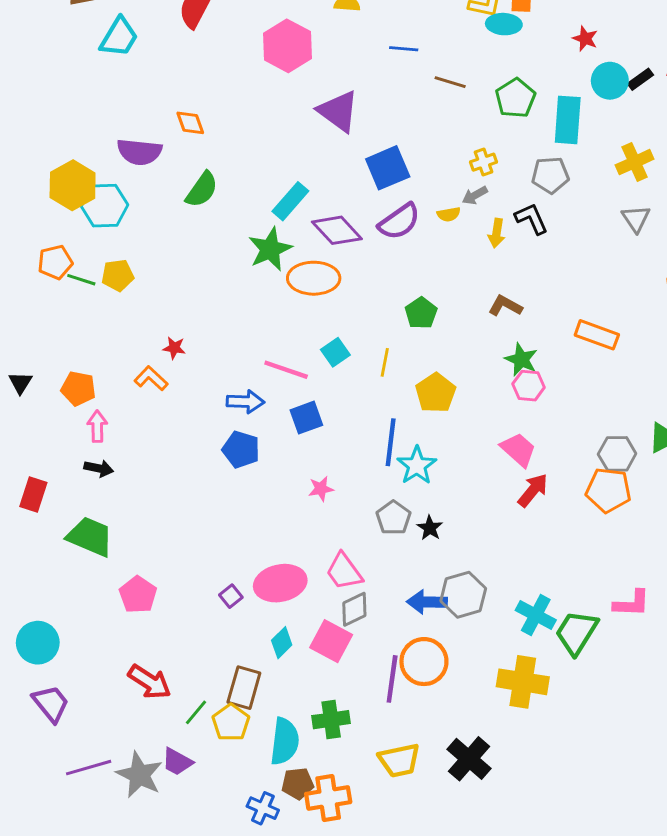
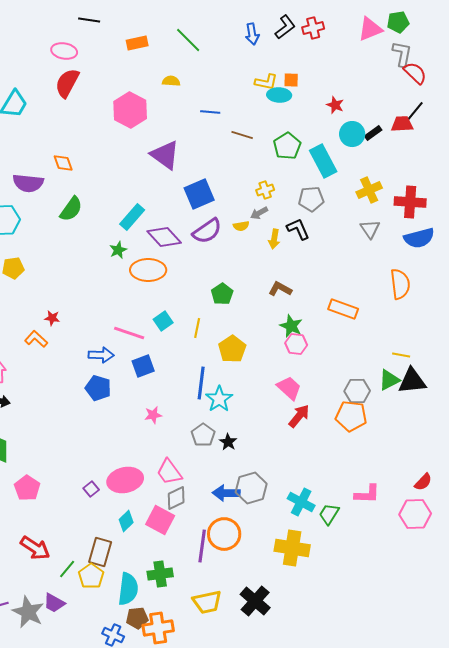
cyan rectangle: (568, 120) -> (323, 161), turned -32
green star: (270, 249) -> (118, 250), size x0.6
green trapezoid: (576, 632) -> (329, 514), size x0.7

